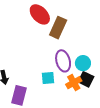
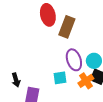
red ellipse: (40, 14) -> (48, 15), turned 35

